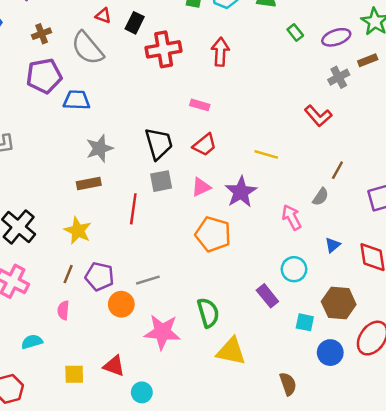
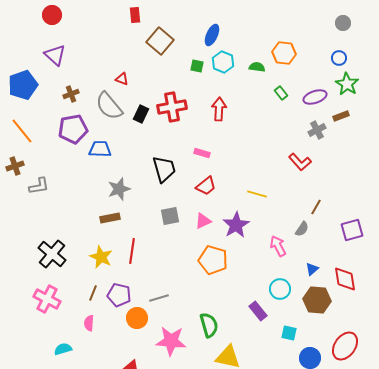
black rectangle: (135, 23) -> (141, 114), moved
black trapezoid: (159, 144) -> (164, 169), moved
red line: (133, 209) -> (132, 251), moved
brown hexagon: (339, 303) -> (317, 300), moved

